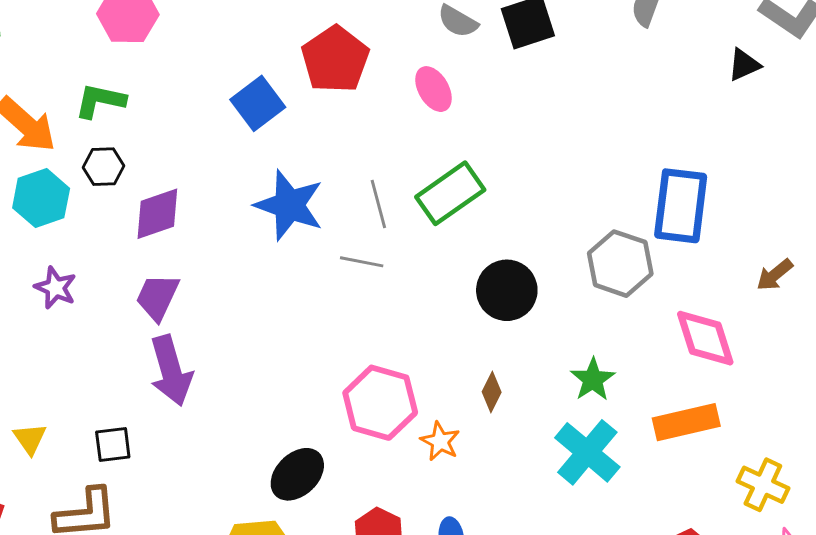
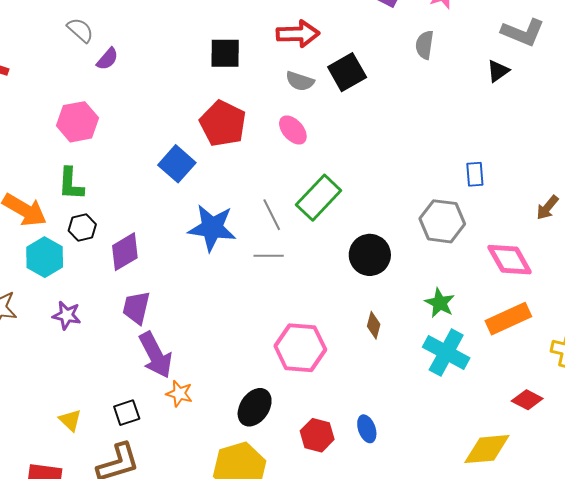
green L-shape: (100, 101) -> (71, 184), turned -87
blue rectangle: (681, 206) -> (475, 174), size x0.5
orange star: (440, 441) -> (179, 394), moved

